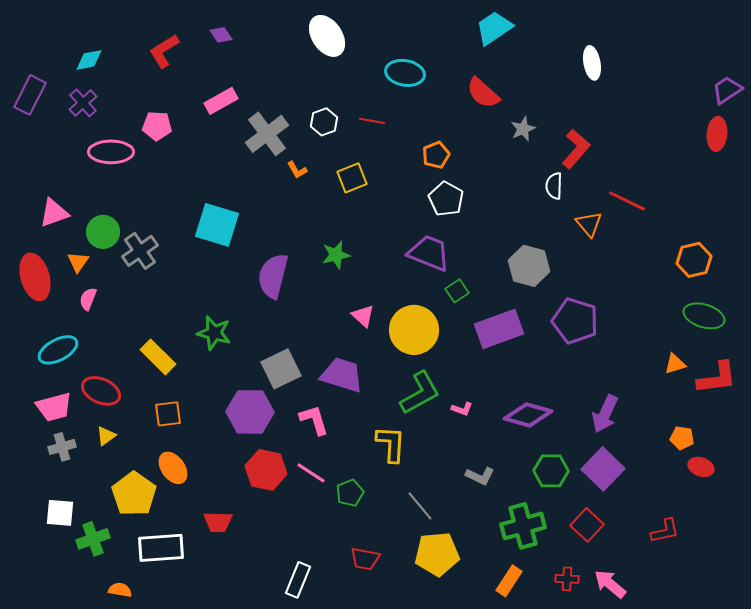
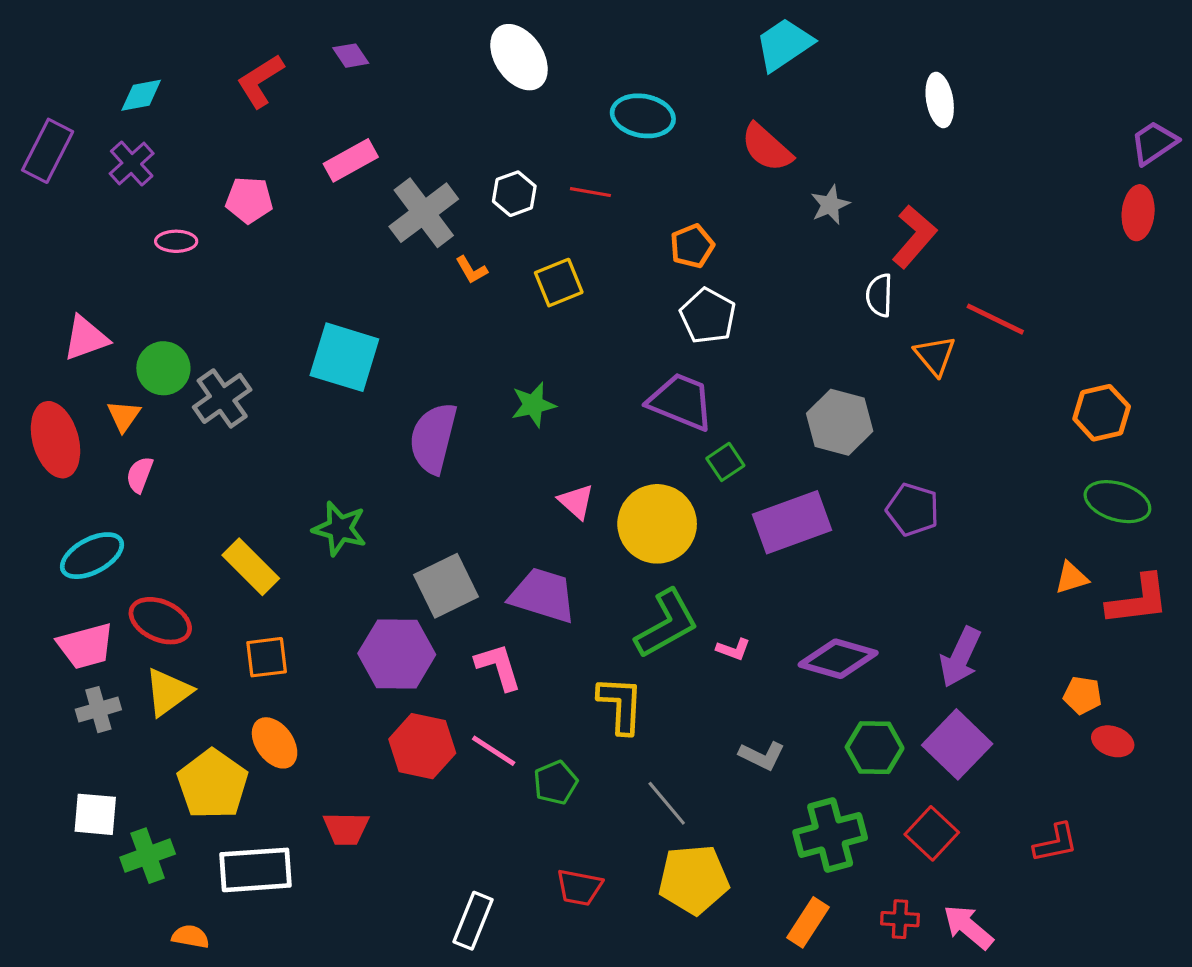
pink ellipse: (111, 152) -> (176, 241), size x0.6
purple pentagon: (575, 321) -> (913, 510), size x0.7
yellow triangle: (106, 436) -> (168, 692), size x1.6

